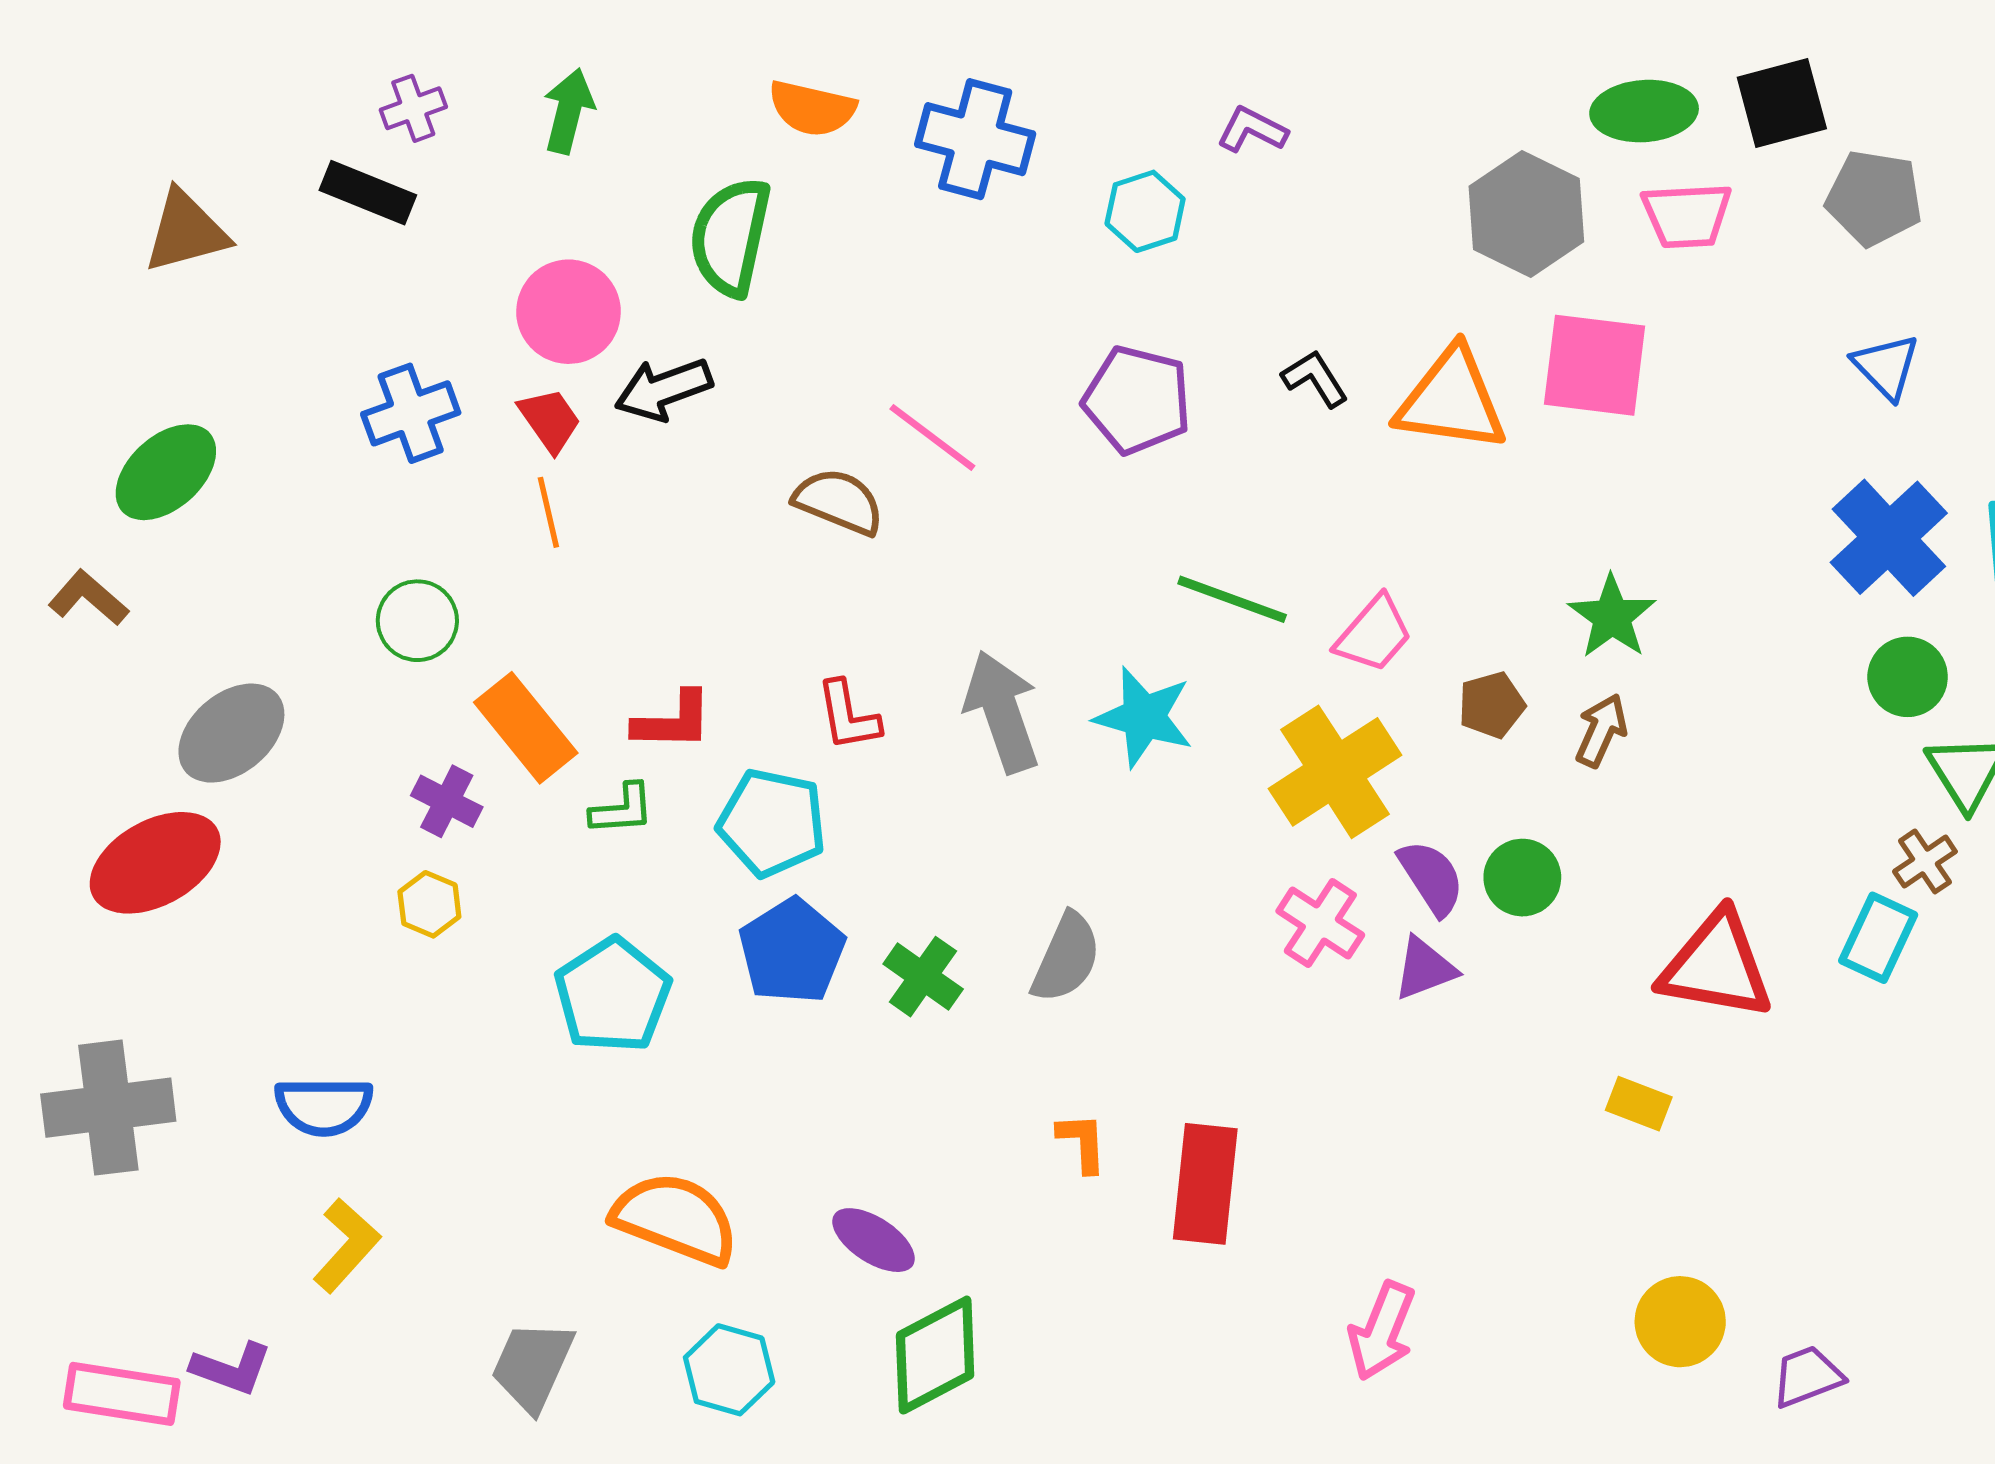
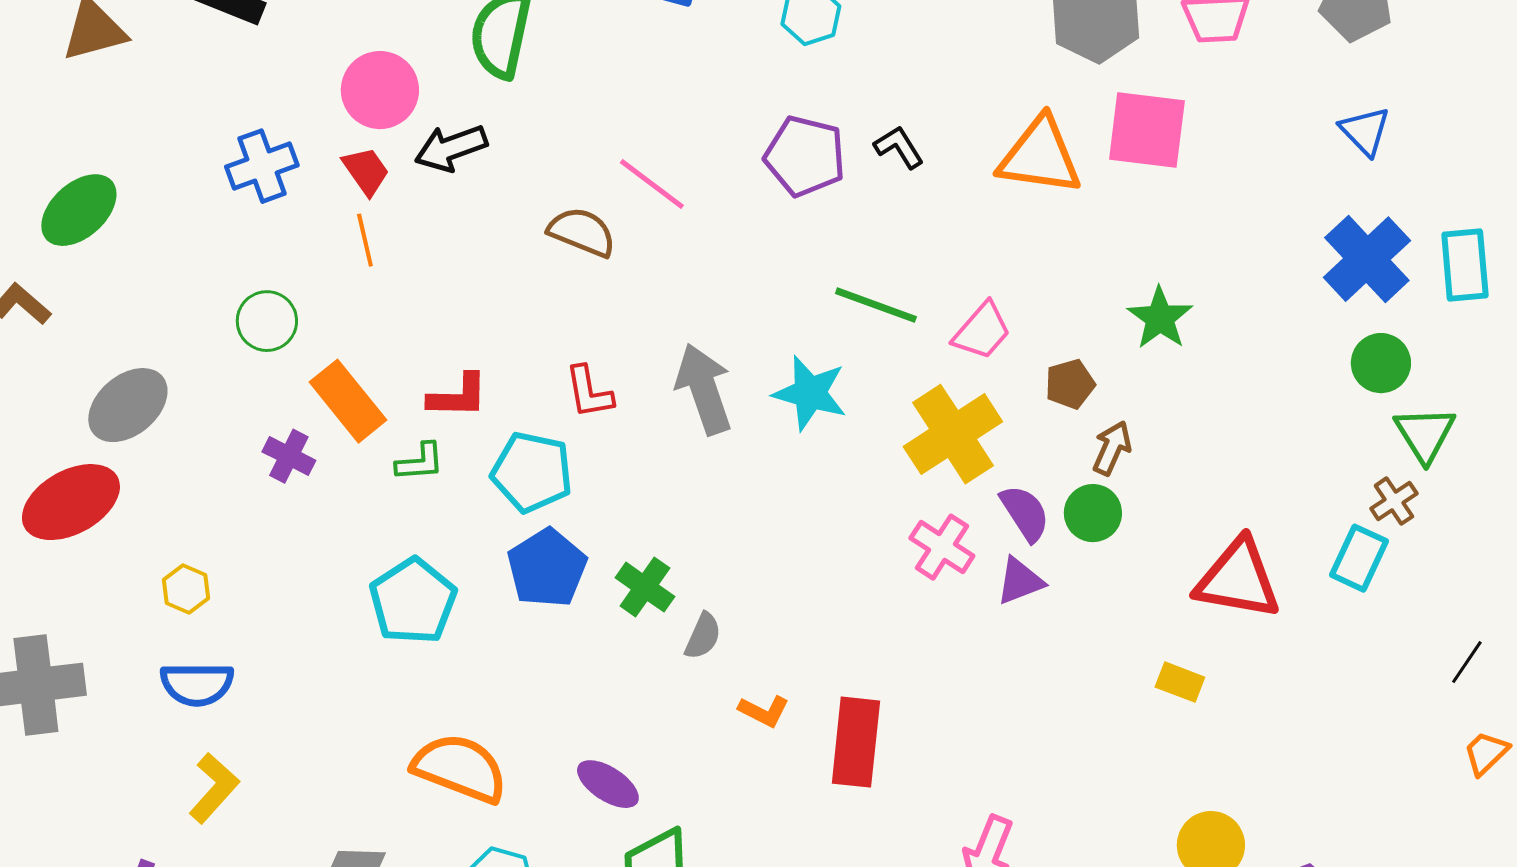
black L-shape: (1315, 379) -> (899, 147), moved
brown arrow: (1601, 730) -> (1112, 448), moved
yellow hexagon: (429, 904) -> (186, 589), moved
gray semicircle: (1066, 958) -> (703, 636), moved, size x0.7
orange L-shape: (1082, 1142) -> (764, 711), turned 120

